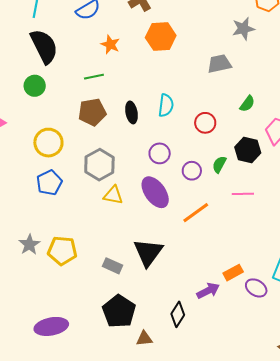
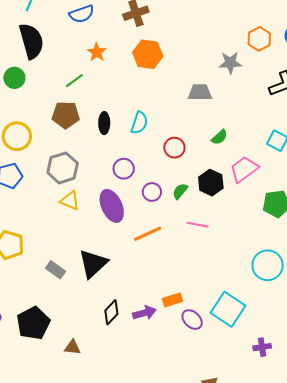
green line: (94, 77) -> (74, 81), turned -36
black pentagon: (119, 311) -> (33, 323), moved
black diamond: (178, 314) -> (111, 312), moved

